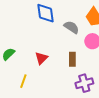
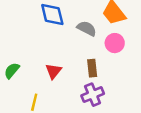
purple cross: (84, 83) -> (93, 95), moved

